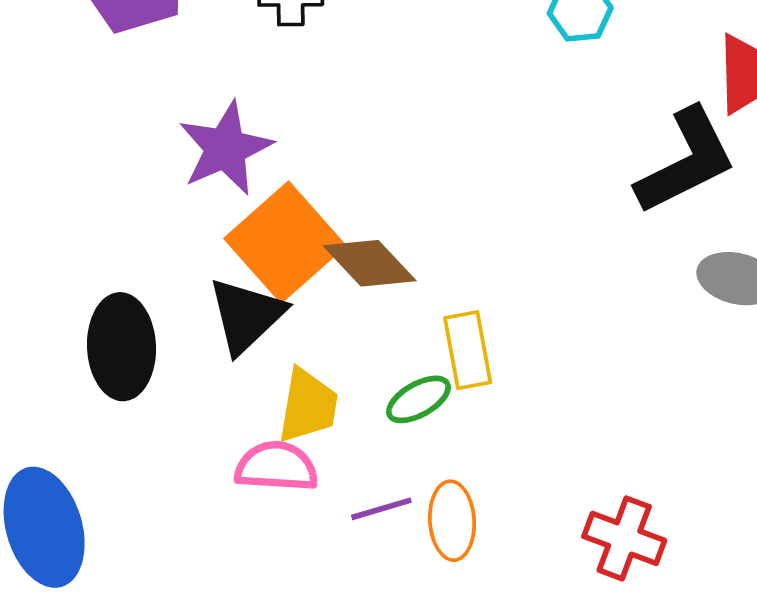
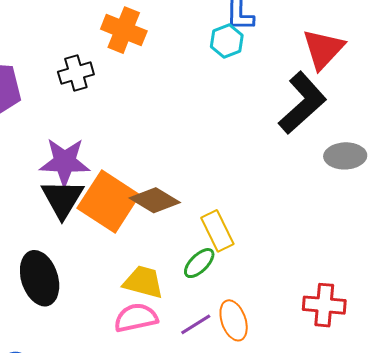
purple star: (226, 148) -> (65, 162), turned -30
black triangle: (246, 315) -> (62, 199), moved
yellow trapezoid: (308, 406) -> (143, 282), turned -69

